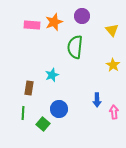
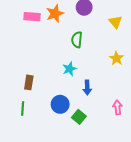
green semicircle: (75, 47) -> (77, 40), size x0.7
cyan star: (52, 75) -> (70, 69), moved
blue arrow: (97, 100) -> (87, 88), moved
green square: (43, 124) -> (79, 117), moved

